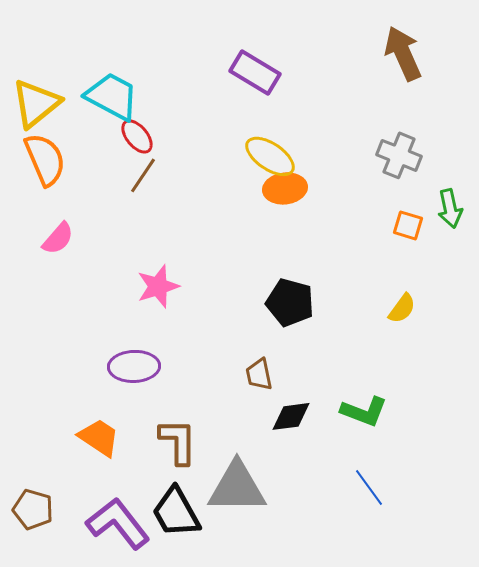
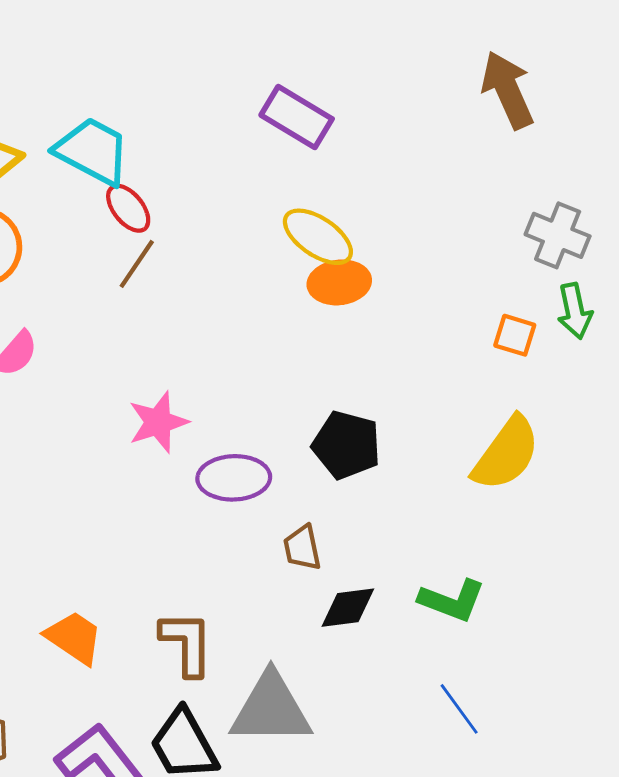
gray cross: (399, 155) -> (558, 235), moved
yellow semicircle: (402, 308) -> (506, 454), size x1.8
purple ellipse: (134, 366) -> (234, 478), moved

